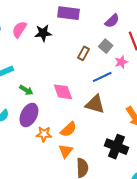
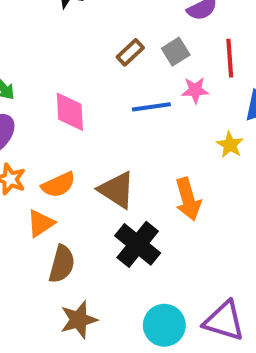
brown triangle: (95, 104) -> (117, 190), moved

